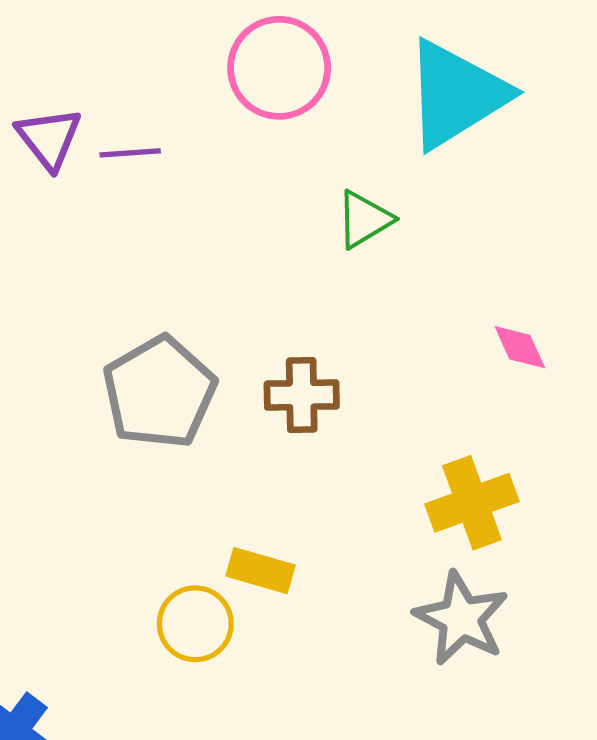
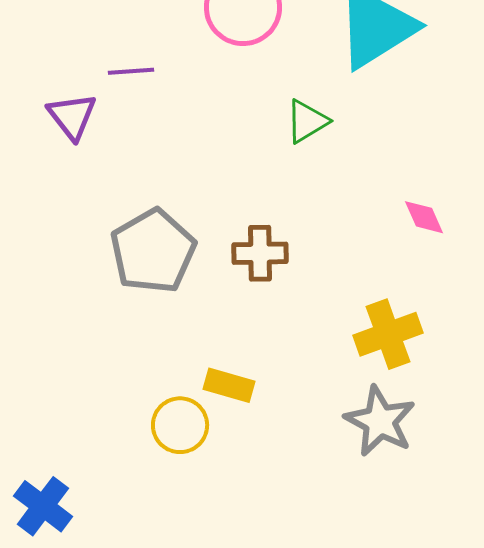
purple triangle: (49, 138) -> (72, 116), moved

